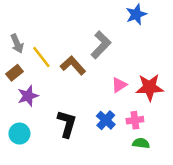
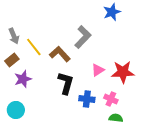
blue cross: (106, 120) -> (87, 99), turned -35
pink cross: (135, 120) -> (111, 99), turned 32
black L-shape: (67, 124) -> (66, 83), moved

